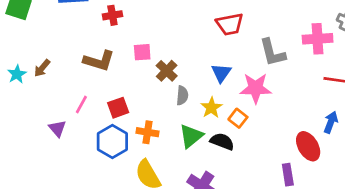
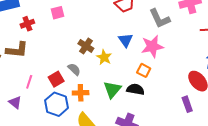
red cross: (112, 15) -> (27, 24), moved
pink square: (142, 52) -> (57, 13), moved
brown L-shape: (99, 61) -> (17, 50), moved
gray semicircle: (182, 95) -> (74, 69), moved, turned -40
yellow star: (211, 108) -> (104, 57), moved

